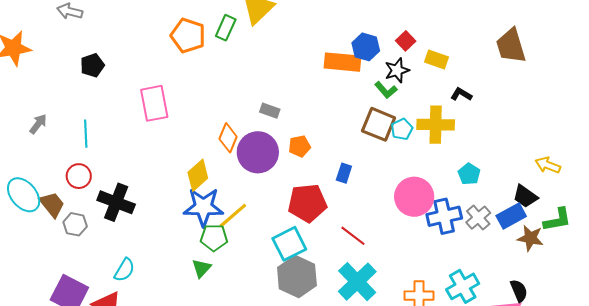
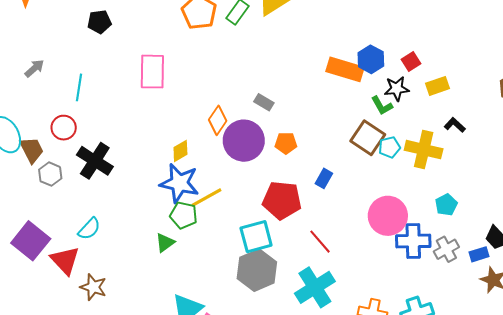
yellow rectangle: (436, 59) -> (438, 86), turned -50
yellow diamond: (198, 175) -> (180, 151), size x0.7
blue rectangle: (511, 216) -> (479, 254), size x0.7

